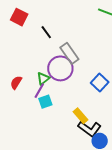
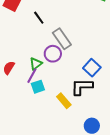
purple circle: (60, 68) -> (53, 54), size x0.7
yellow rectangle: (81, 116) -> (64, 101), moved
black L-shape: (90, 129) -> (82, 87), moved, turned 145

